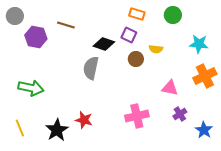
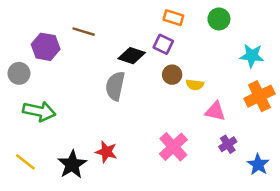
gray circle: (15, 16) -> (19, 73), moved
yellow semicircle: (156, 49) -> (195, 85), moved
pink cross: (137, 116) -> (173, 147), turned -30
yellow line: (20, 128) -> (25, 162), turned -30

